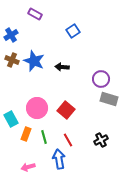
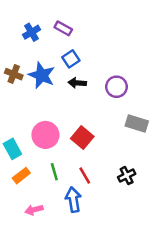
purple rectangle: (35, 14) -> (63, 28), moved
blue square: (73, 31) -> (71, 59), moved
blue cross: (11, 35) -> (31, 32), moved
purple circle: (101, 79) -> (116, 87), moved
orange rectangle: (26, 134) -> (21, 176), moved, turned 32

